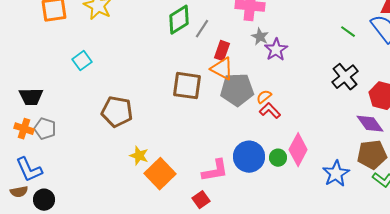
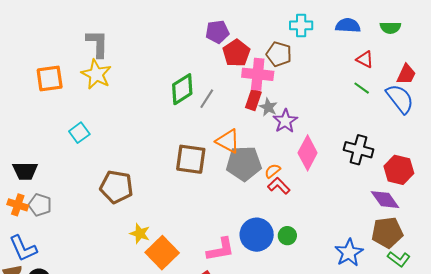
green line: (348, 32) -> (362, 88), moved
red rectangle: (222, 51) -> (253, 100), moved
black cross: (345, 77) -> (358, 150), turned -36
pink diamond: (298, 150) -> (308, 153), moved

